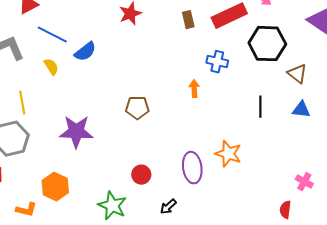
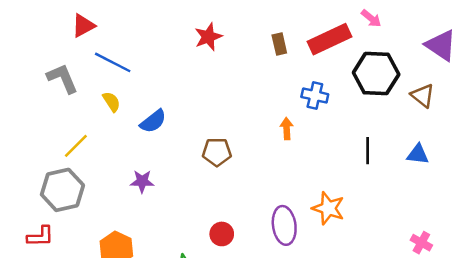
blue semicircle: (85, 52) -> (153, 121), moved
brown triangle: (297, 74) -> (423, 96), moved
yellow line: (22, 103) -> (76, 146), turned 55
purple star: (76, 132) -> (142, 181), size x0.6

